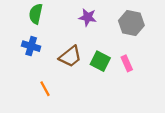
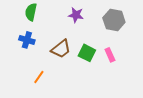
orange line: (45, 89) -> (39, 77), turned 64

